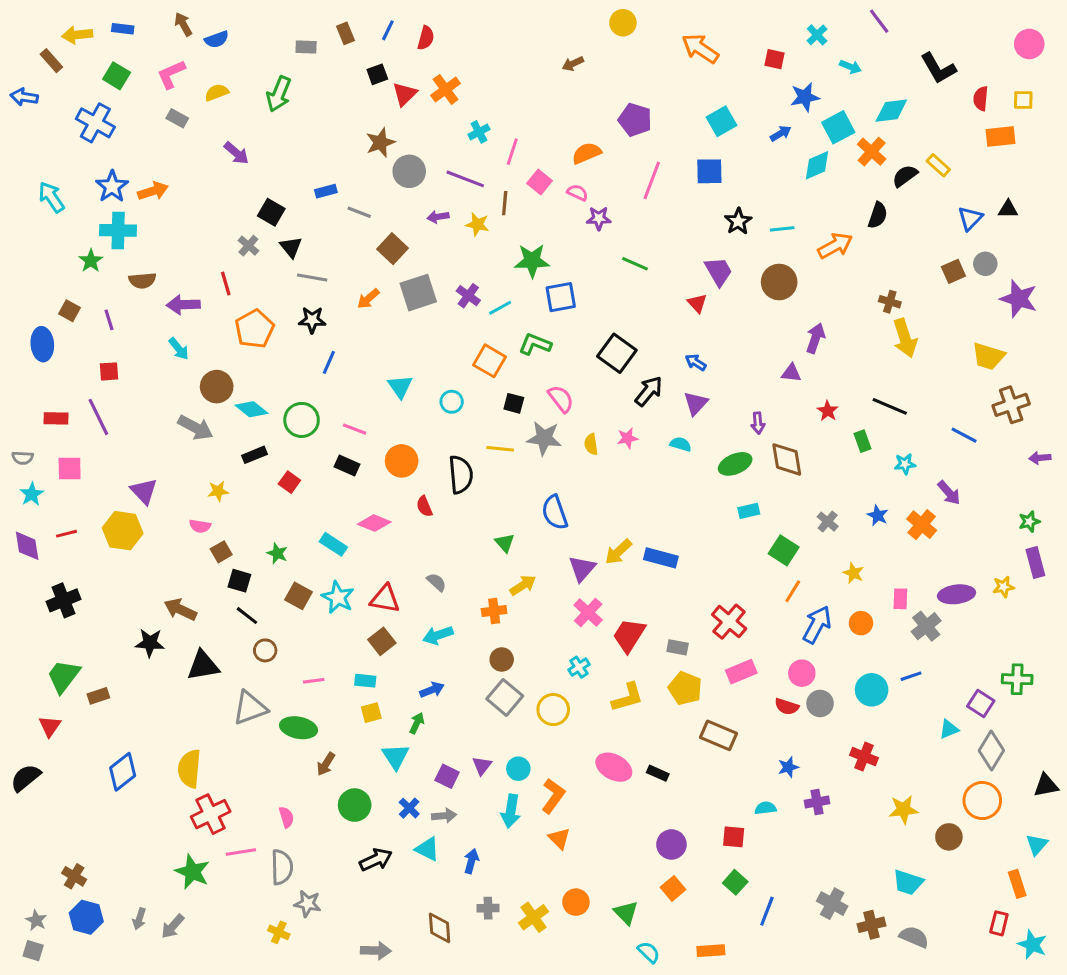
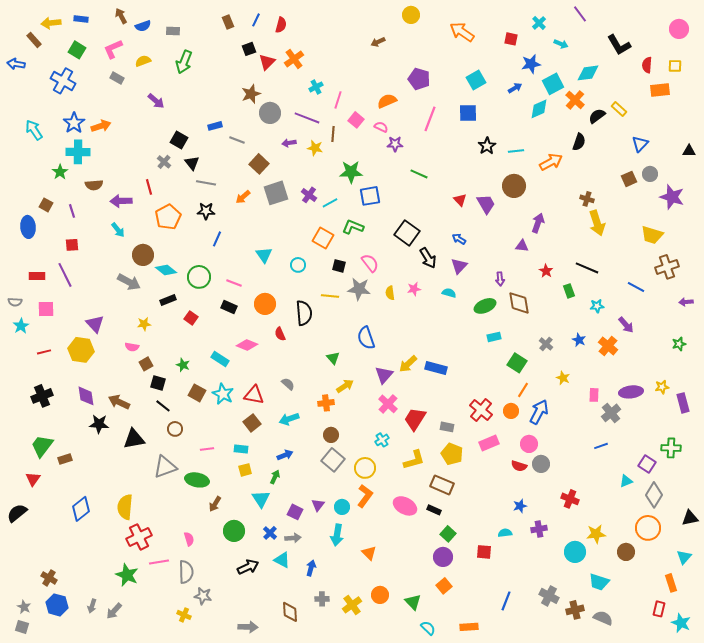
gray rectangle: (306, 47) -> (173, 31), moved
black triangle: (1008, 209) -> (689, 151), moved
purple trapezoid: (718, 271) -> (486, 204), moved
black arrow: (649, 391) -> (428, 258), turned 110
purple diamond: (27, 546) -> (86, 396), moved
purple rectangle: (1035, 562) -> (683, 403), moved
orange circle: (861, 623) -> (511, 411), moved
cyan circle: (872, 690) -> (575, 552), moved
brown rectangle: (718, 735) -> (442, 485), moved
orange L-shape: (553, 796) -> (365, 496), moved
green square: (735, 882) -> (448, 534), moved

